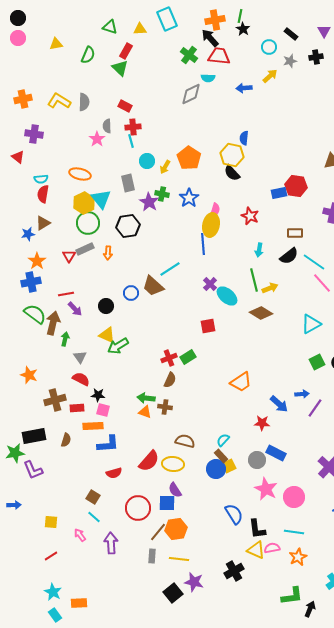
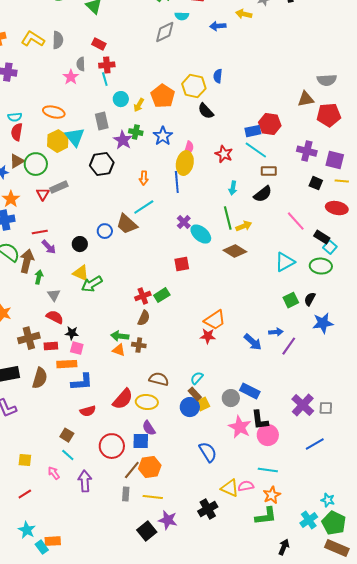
yellow arrow: (270, 76) -> (244, 14), turned -126
yellow hexagon: (232, 155) -> (194, 86), moved
green circle: (88, 223) -> (36, 164), moved
orange arrow: (108, 253) -> (144, 178), moved
cyan line: (314, 262) -> (256, 150), moved
red star: (262, 423) -> (208, 336), moved
brown semicircle: (66, 440) -> (40, 378), size x1.5
black L-shape: (257, 529) -> (260, 420), moved
green L-shape: (292, 596) -> (266, 516), moved
cyan rectangle: (55, 615) -> (42, 547), moved

